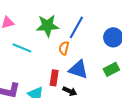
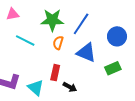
orange semicircle: (64, 48) -> (58, 43), moved
blue triangle: (78, 69) -> (86, 52), moved

